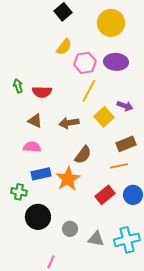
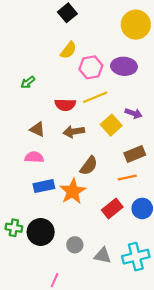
yellow circle: (111, 23) -> (136, 25), moved
green arrow: (18, 86) -> (28, 82), moved, turned -112
yellow line: (89, 91) -> (95, 97), turned 40
red semicircle: (42, 92) -> (65, 105), moved
green cross: (19, 192) -> (14, 228), moved

